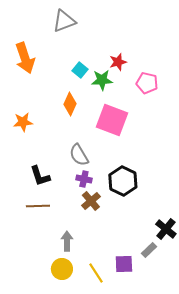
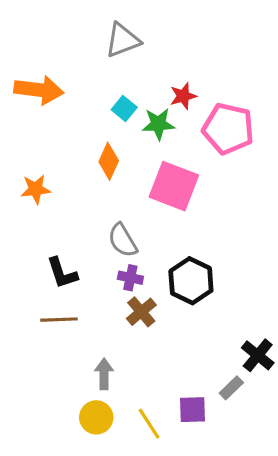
gray triangle: (64, 21) -> (123, 40), moved
orange arrow: (25, 58) -> (39, 90), turned -64
pink pentagon: (147, 83) -> (228, 129), size x1.5

